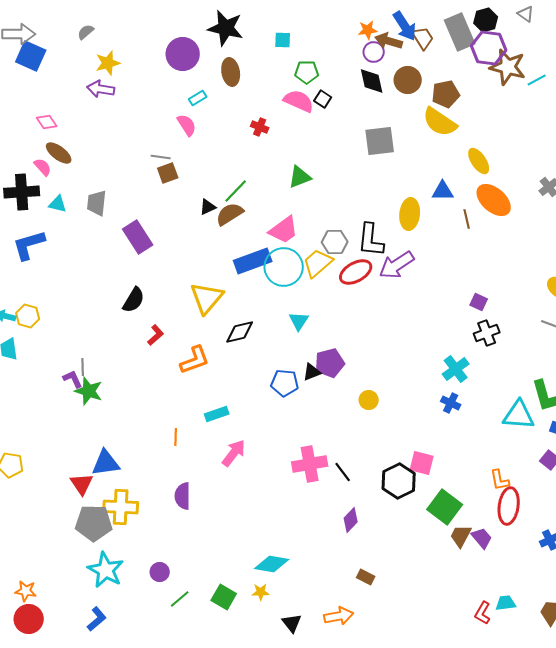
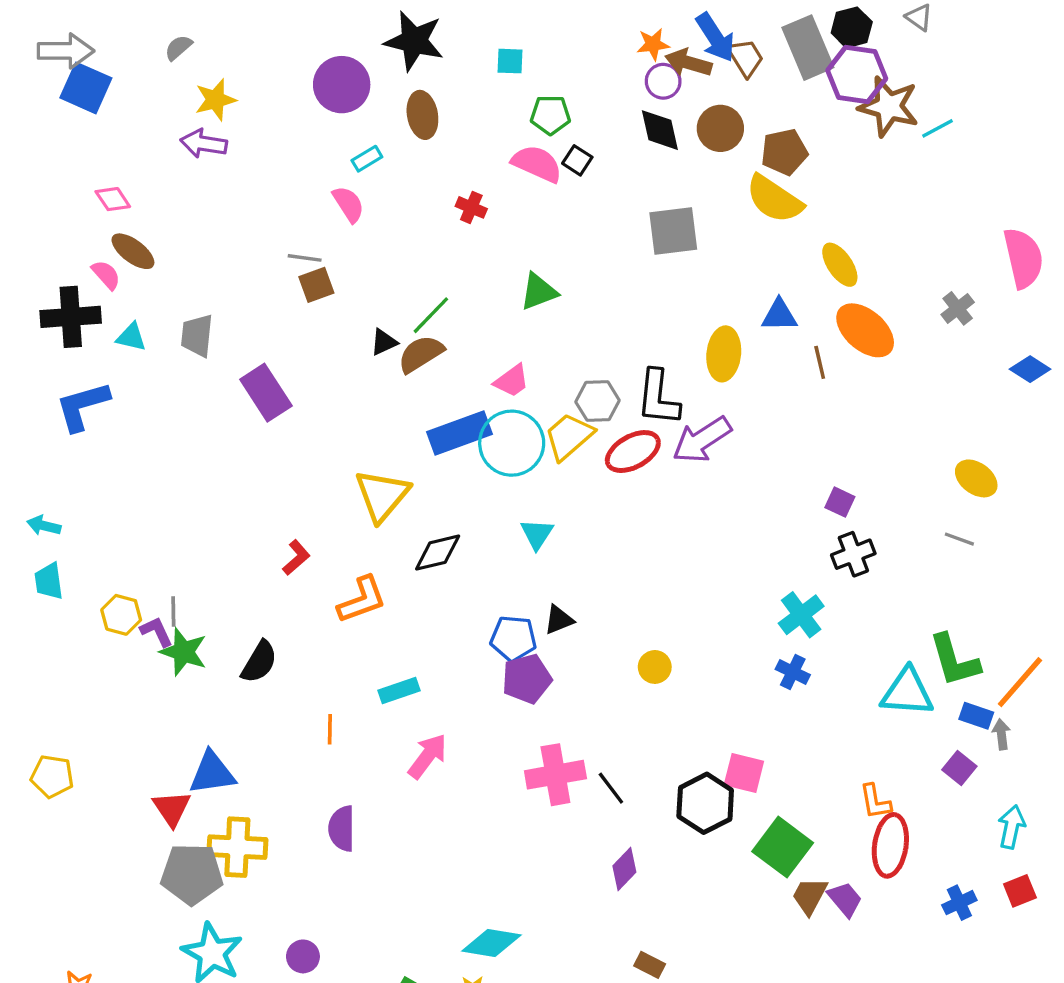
pink trapezoid: (284, 230) -> (512, 381), size x0.7
black semicircle: (134, 300) -> (259, 662), moved
yellow hexagon: (28, 316) -> (121, 615), moved
purple pentagon: (330, 363) -> (527, 679), moved

